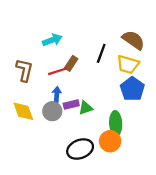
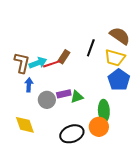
cyan arrow: (52, 40) -> (38, 63), moved
blue arrow: (57, 95) -> (29, 85), moved
yellow diamond: (23, 111) -> (25, 125), moved

